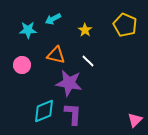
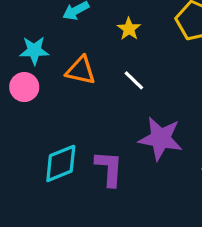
cyan star: (28, 30) -> (34, 50), moved
purple star: (69, 83) -> (161, 139), moved

